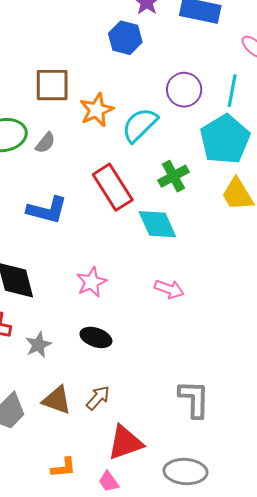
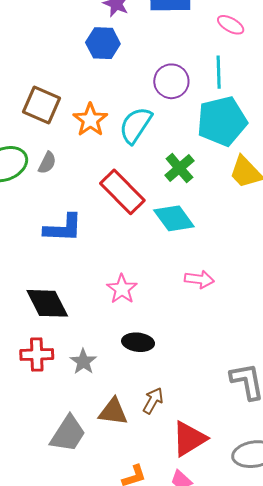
brown square: (52, 85) -> (41, 105), turned 36
cyan pentagon: (225, 139) -> (222, 121), turned 30

